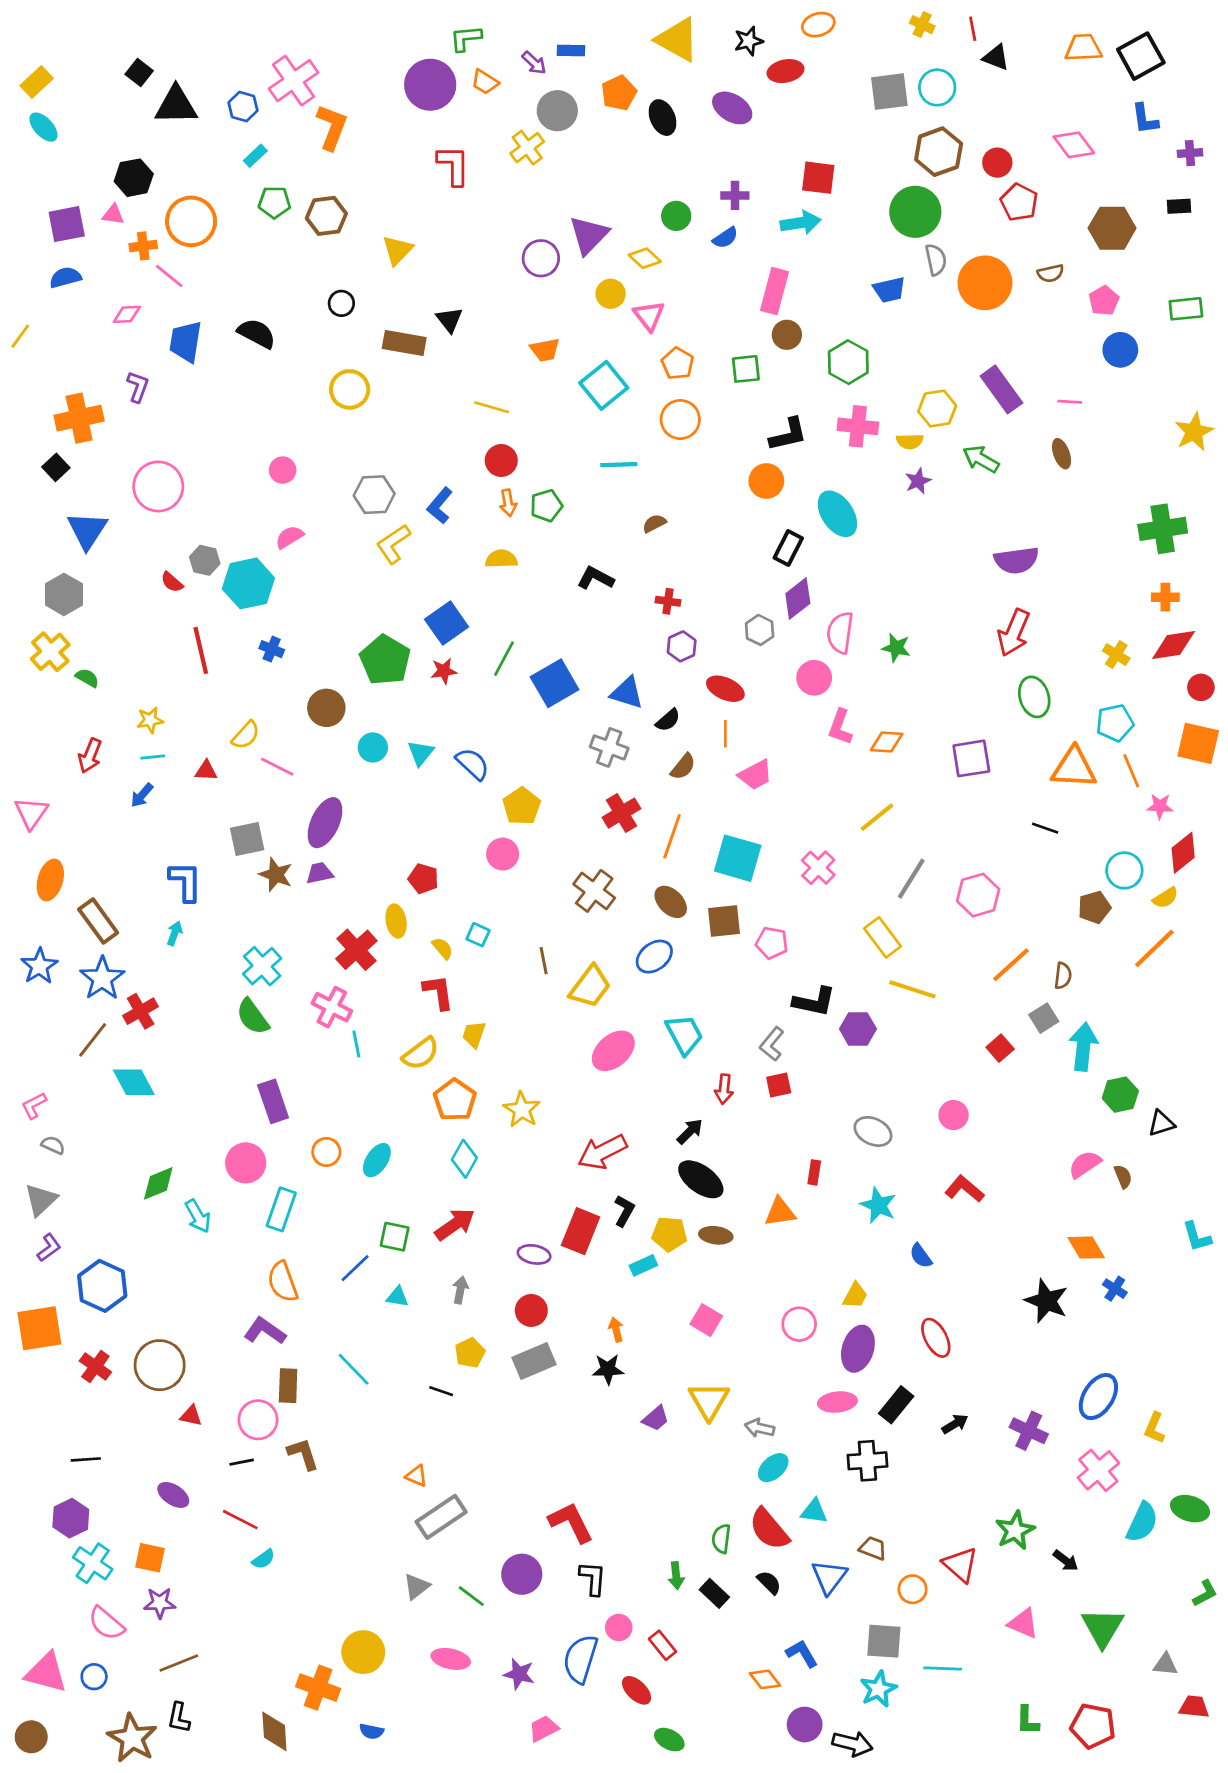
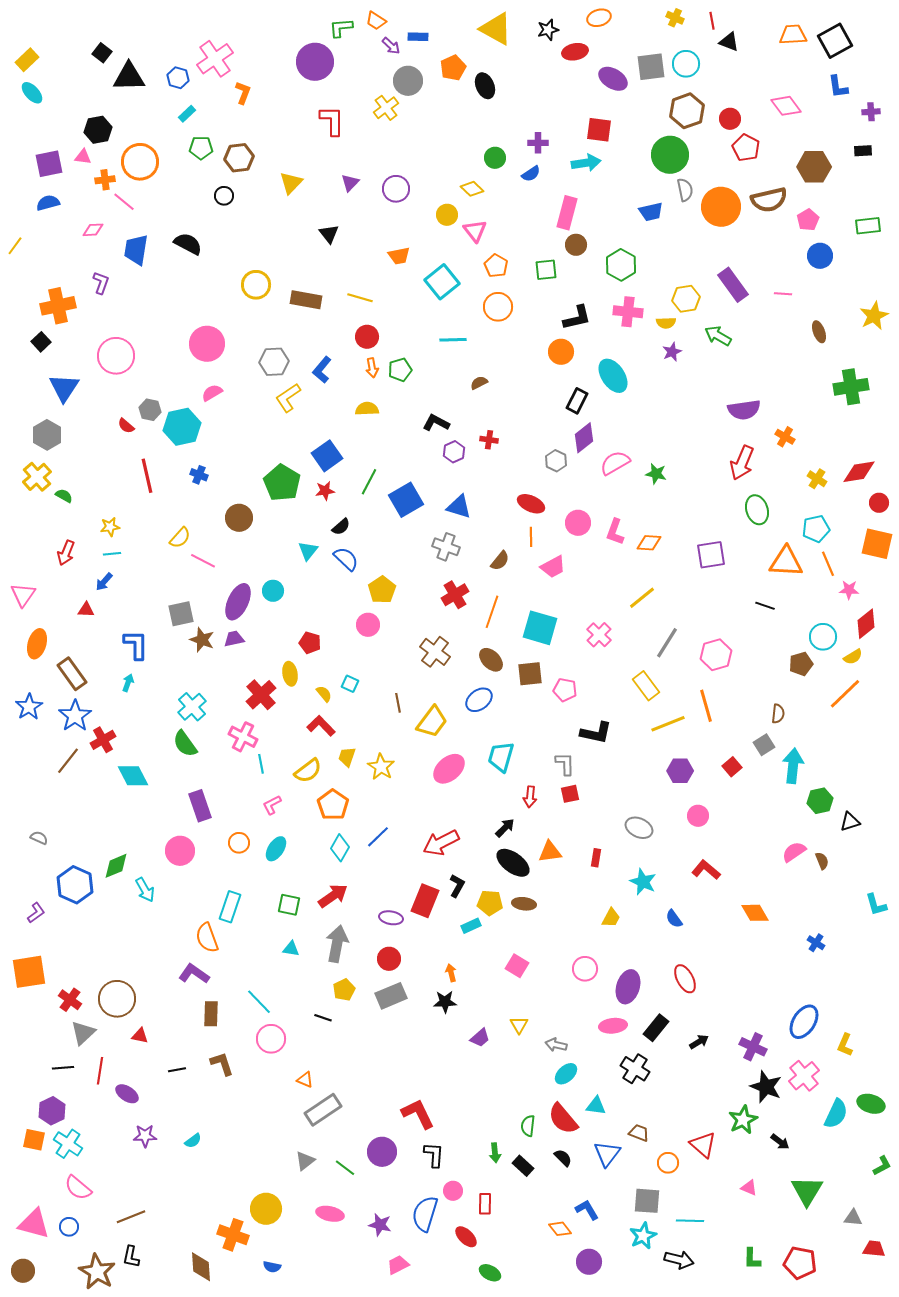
orange trapezoid: (485, 82) -> (376, 21), moved
purple ellipse: (732, 108) -> (613, 79), moved
orange L-shape: (332, 127) -> (243, 93), size x0.7
purple triangle: (589, 235) -> (350, 183), moved, size x0.6
brown semicircle: (1051, 273) -> (769, 200), size x1.8
black circle: (341, 303) -> (224, 196), moved
brown rectangle: (404, 343) -> (306, 300), moved
brown ellipse: (1062, 454) -> (819, 332), moved
pink circle: (283, 470) -> (207, 344), size x1.8
orange cross: (1165, 597) -> (785, 437), moved, turned 30
pink semicircle: (840, 633) -> (615, 463), turned 52
purple hexagon: (682, 646) -> (454, 452), moved
pink circle: (814, 678) -> (578, 523), moved
black semicircle: (668, 720) -> (341, 527), moved
cyan circle: (373, 747) -> (273, 591), moved
red triangle: (206, 771) -> (86, 610), moved
orange line: (1011, 965) -> (706, 706), moved, turned -64
yellow line: (913, 989) -> (668, 724), turned -40
red L-shape: (438, 992) -> (321, 726), turned -36
purple hexagon: (858, 1029) -> (680, 771), moved
cyan trapezoid: (684, 1034) -> (501, 757), turned -136
gray L-shape: (772, 1044) -> (565, 764), turned 140
cyan diamond: (134, 1082) -> (133, 776), moved
pink L-shape: (34, 1105) -> (272, 805), moved
yellow star: (522, 1110) -> (381, 767), moved
gray triangle: (41, 1200) -> (83, 1033), moved
cyan rectangle: (281, 1209) -> (230, 907), moved
orange triangle: (780, 1212) -> (550, 852), moved
orange diamond: (1086, 1248) -> (755, 913), moved
blue line: (355, 1268) -> (378, 837), moved
blue hexagon: (102, 1286) -> (75, 885), moved
gray arrow: (460, 1290) -> (337, 944), size x1.8
yellow trapezoid: (855, 1295) -> (611, 918), moved
black star: (1046, 1301) -> (766, 1087), moved
yellow triangle: (709, 1401) -> (519, 1025), size x0.6
pink circle: (258, 1420) -> (271, 1039), moved
black cross: (867, 1461) -> (635, 1069), turned 36
red line: (240, 1520) -> (100, 1071), moved, turned 72
orange square: (150, 1558) -> (34, 1140), moved
purple star: (160, 1603) -> (145, 1136), moved
pink triangle: (1023, 1623) -> (749, 1188), size x0.7
red rectangle: (663, 1645) -> (485, 1204), turned 40
black arrow: (852, 1744) -> (679, 1260), moved

